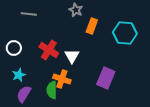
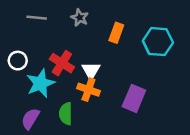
gray star: (76, 10) -> (80, 18), moved
cyan star: (19, 75) -> (40, 83), moved, size x1.6
orange cross: (62, 79) -> (88, 90), moved

